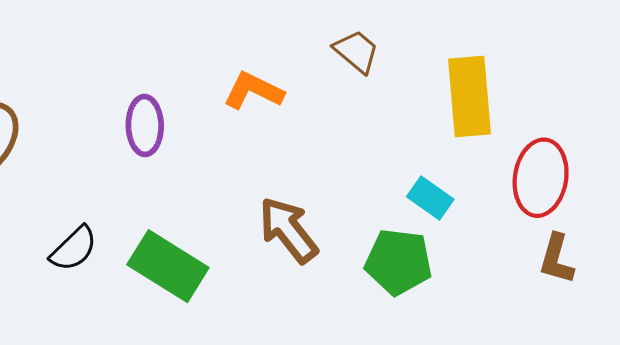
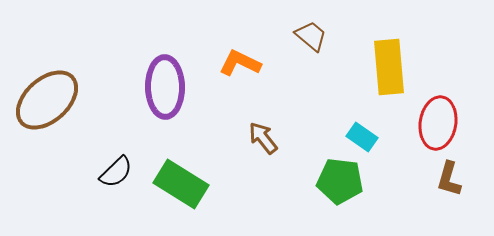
purple ellipse: (145, 125) -> (165, 87), size x1.5
brown arrow: (288, 230) -> (263, 138), moved, size x0.7

